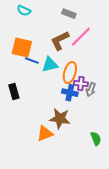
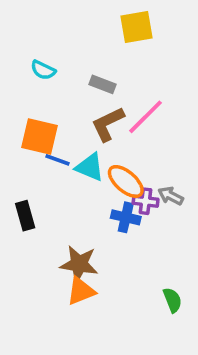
gray rectangle: (69, 14) -> (102, 84), moved
cyan triangle: (50, 65) -> (90, 167), turned 36
orange ellipse: (70, 73) -> (126, 181), turned -65
gray arrow: (91, 90) -> (171, 196), moved, turned 96
brown star: (60, 119) -> (79, 264), moved

